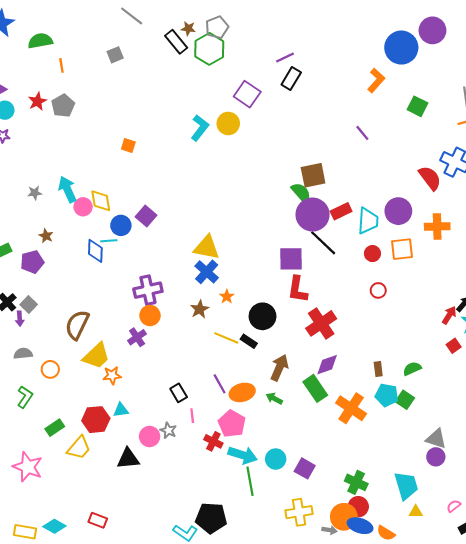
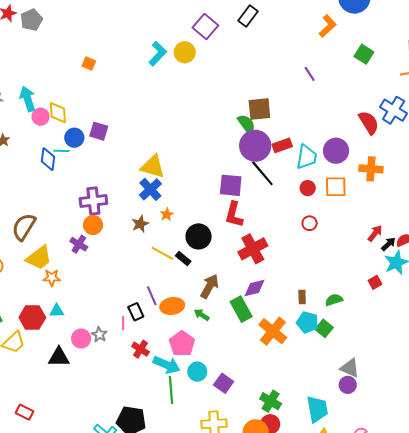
purple square: (146, 216) -> (99, 131), turned -30
red arrow: (449, 315) -> (375, 233), moved
purple cross: (137, 337) -> (79, 244), turned -30
black rectangle: (179, 393) -> (136, 312), moved
pink pentagon: (232, 424) -> (182, 344), moved

